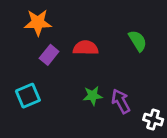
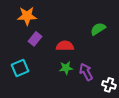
green semicircle: (138, 41) -> (98, 29), turned -91
red semicircle: (86, 48) -> (65, 46), moved

